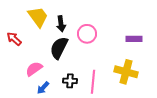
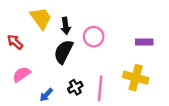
pink semicircle: (34, 69) -> (21, 74), moved
black cross: (70, 81) -> (75, 87), turned -32

